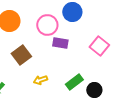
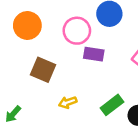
brown square: (21, 55) -> (43, 70), turned -30

